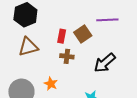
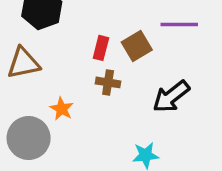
brown triangle: (28, 47) -> (23, 63), moved
orange star: (51, 84) -> (62, 109), moved

